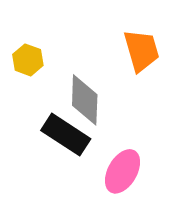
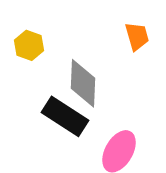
orange trapezoid: (141, 50) -> (137, 36), size x0.7

